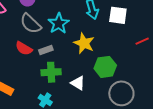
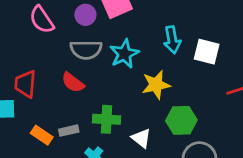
gray semicircle: (31, 24) -> (86, 50), turned -50
yellow star: (84, 43) -> (156, 85), turned 30
gray rectangle: (46, 50) -> (69, 131), moved

